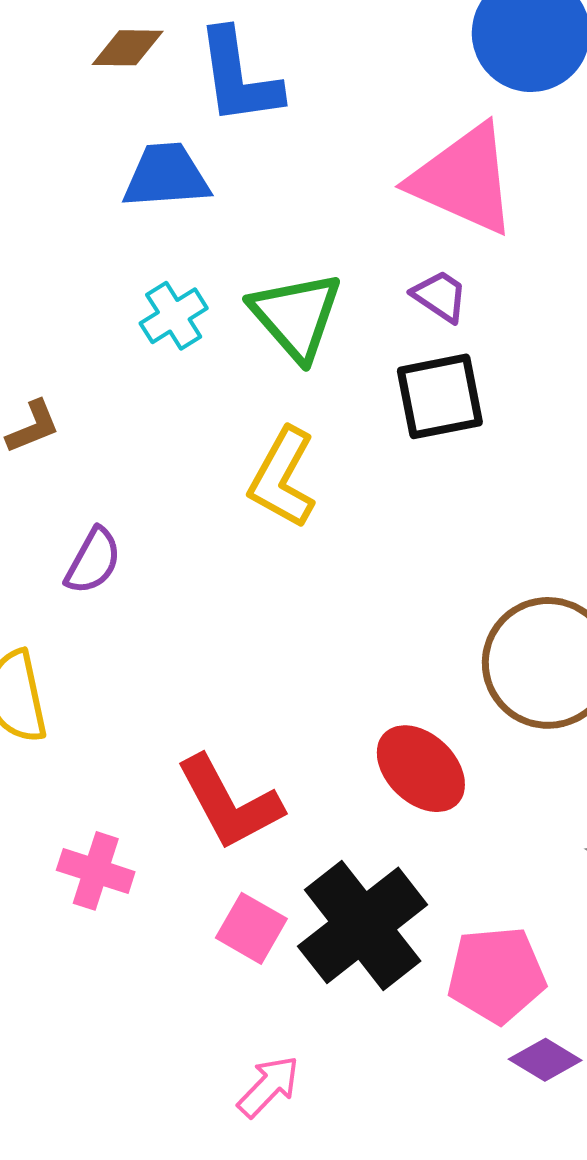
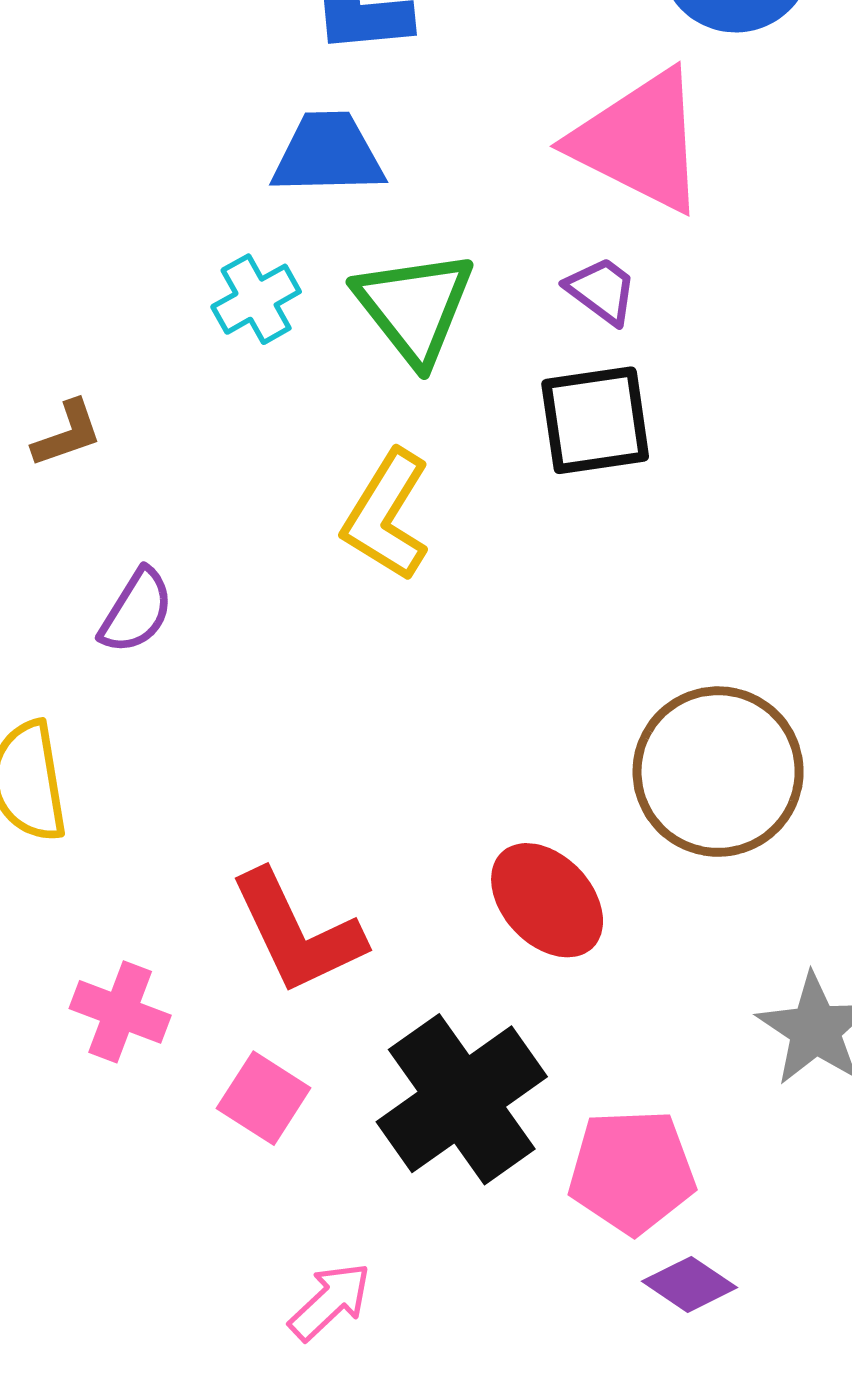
blue trapezoid: (166, 176) -> (328, 154), moved
pink square: (251, 928) -> (264, 1098), moved

